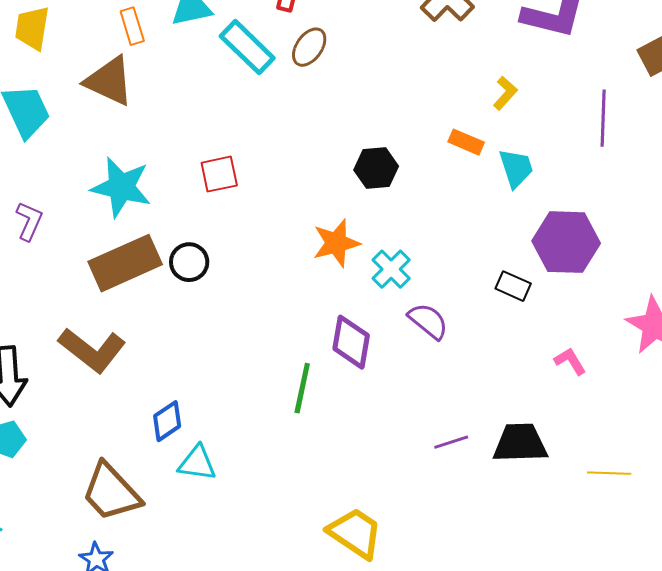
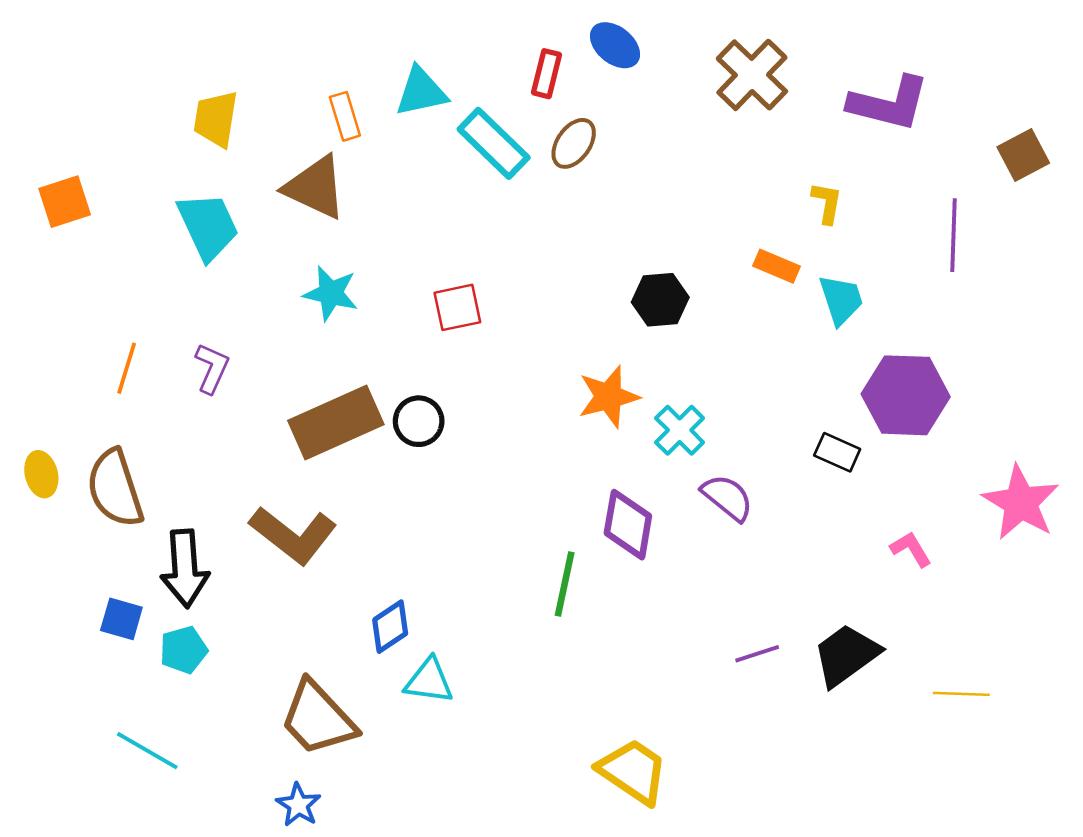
yellow L-shape: (505, 93) -> (827, 203), turned -32
cyan star: (121, 187) -> (331, 293), moved, size x0.7
black trapezoid: (520, 443) -> (846, 655), turned -34

